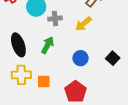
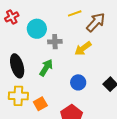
orange square: (44, 82) -> (40, 104), turned -32

